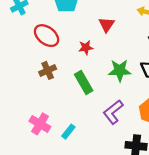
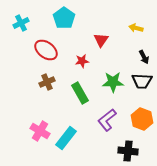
cyan rectangle: (68, 132) -> (66, 138), size x1.6

